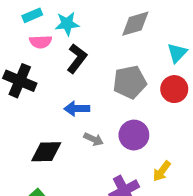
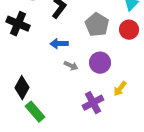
gray pentagon: (130, 82) -> (97, 25), turned -30
black diamond: (46, 152) -> (22, 88), moved, turned -60

